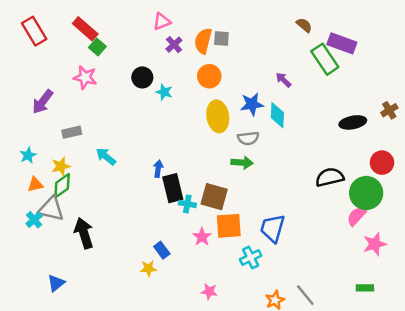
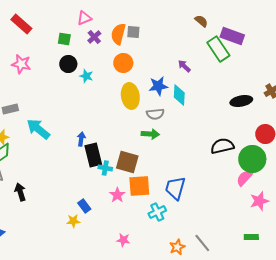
green square: (97, 47) -> (64, 39), moved, turned -32
cyan arrow: (106, 156) -> (38, 129), size x1.4
black arrow: (84, 233) -> (20, 192), size x0.7

